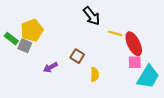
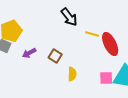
pink square: (135, 62) -> (106, 78), moved
purple arrow: (50, 67) -> (29, 53), moved

